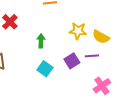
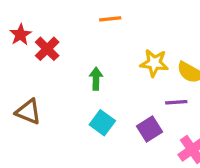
purple square: (72, 61) -> (149, 129), moved

